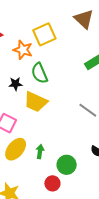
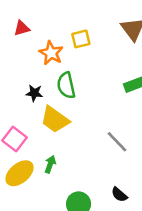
yellow square: (44, 34) -> (81, 39), size x0.7
green arrow: (40, 152) -> (50, 164), moved

